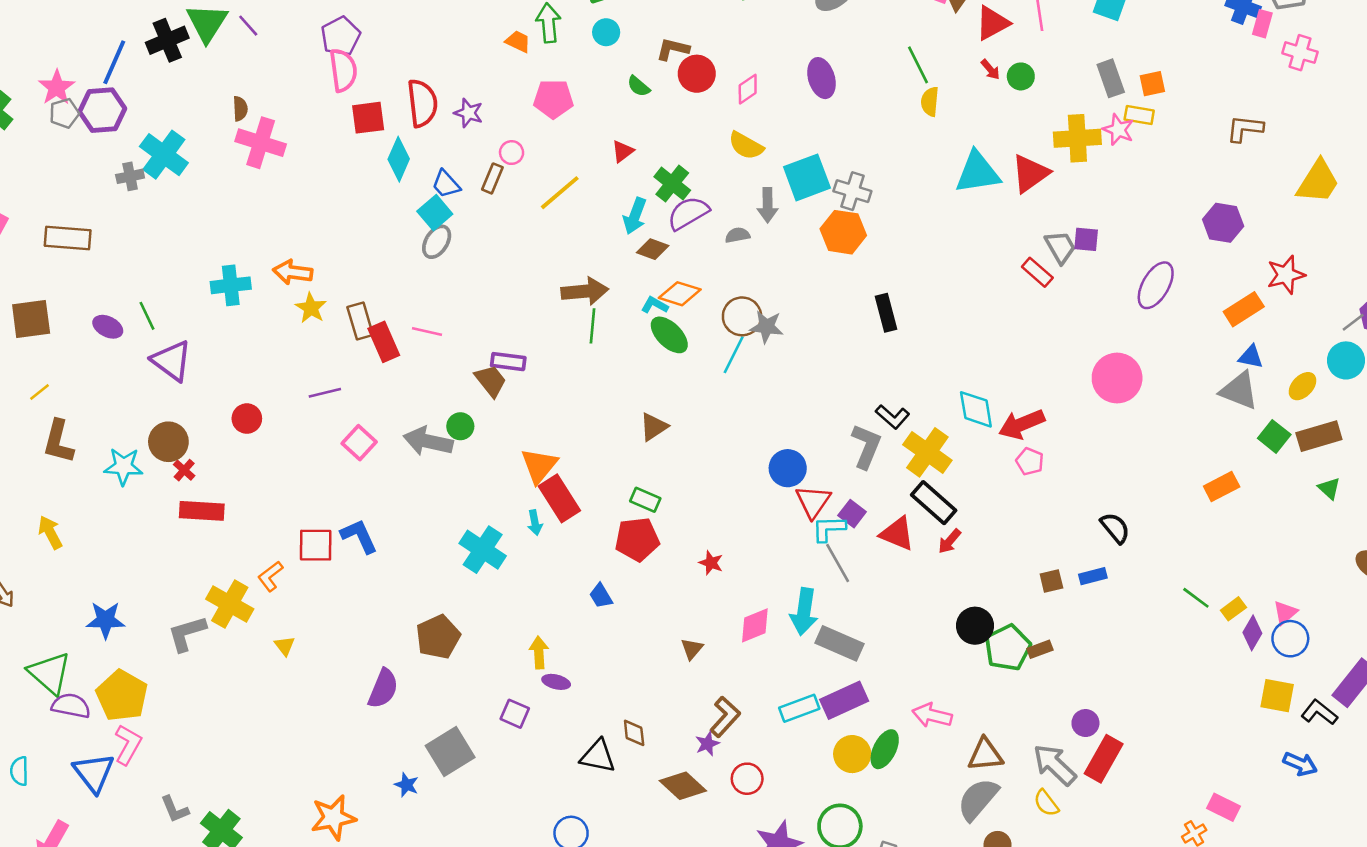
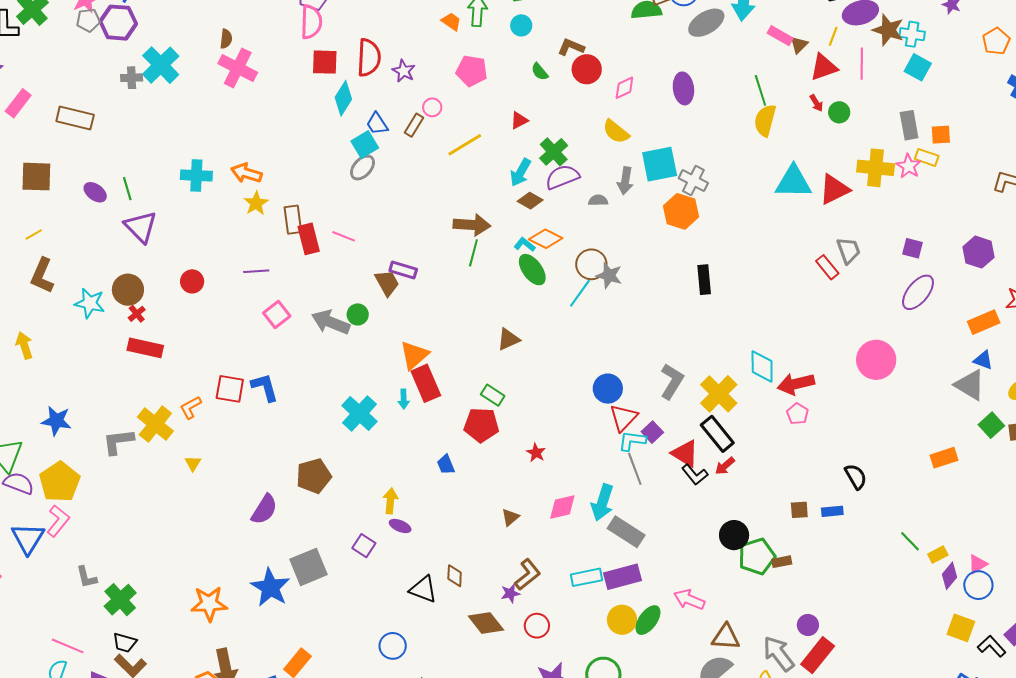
yellow semicircle: (930, 102) -> (765, 120), size x1.4
purple square: (1086, 239) -> (913, 248), moved
black L-shape: (893, 417) -> (695, 475), moved
blue star: (406, 785) -> (270, 587), size x2.0

